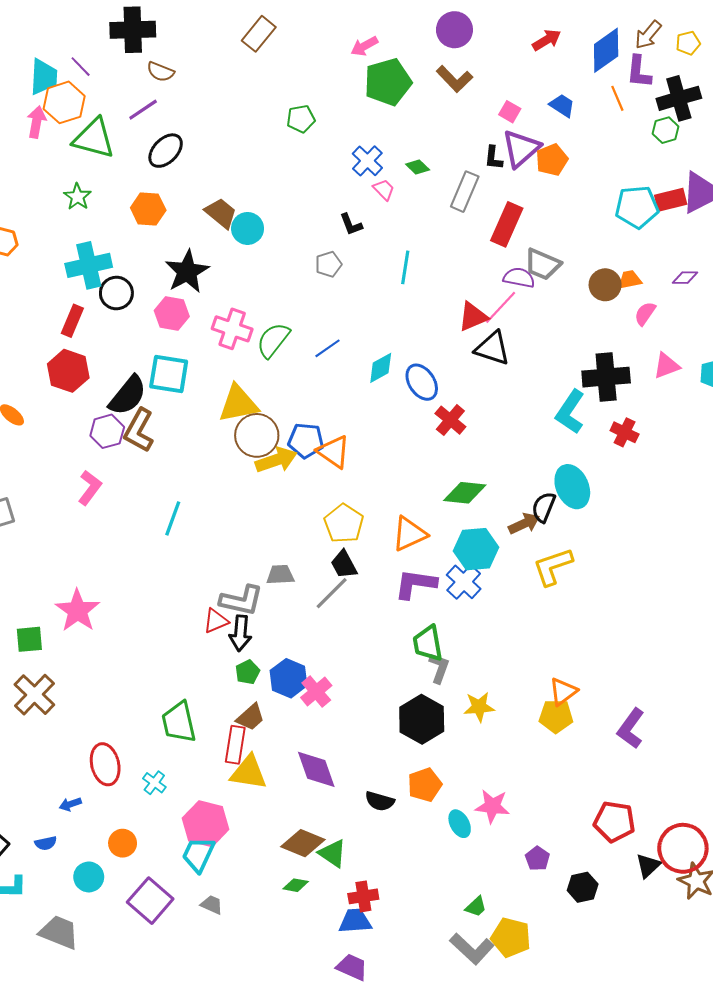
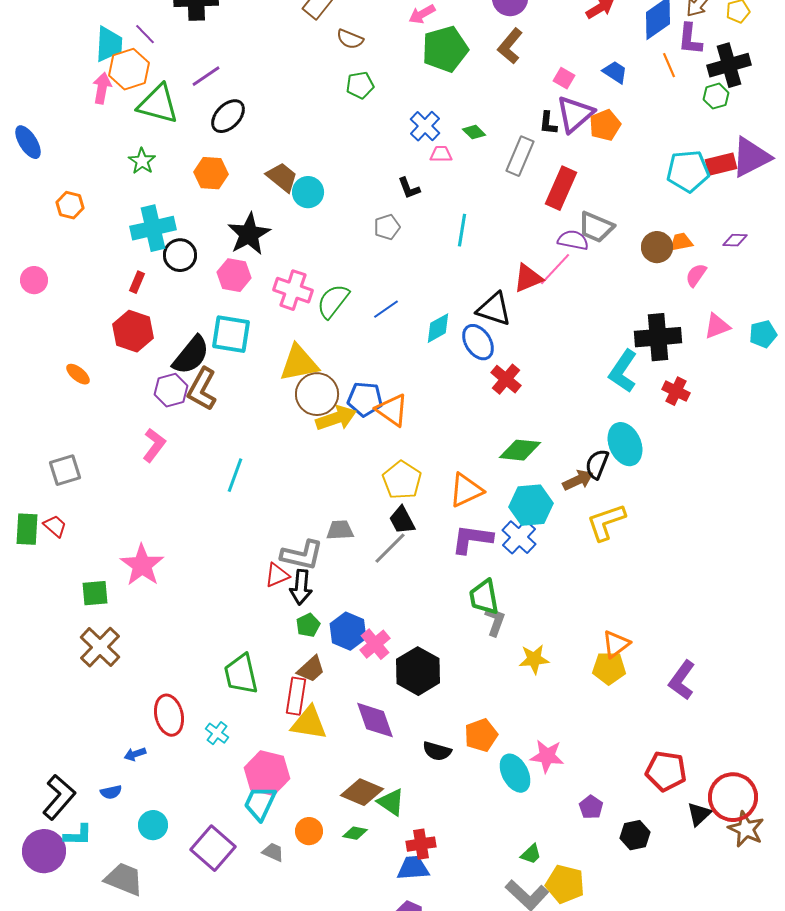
brown semicircle: (160, 72) -> (350, 39), moved
brown L-shape: (454, 79) -> (510, 46), turned 84
pink trapezoid: (384, 190) -> (441, 154), turned -45
red rectangle: (72, 321) -> (137, 282), size x0.7
black triangle: (492, 348) -> (494, 309), moved
black hexagon: (422, 719) -> (418, 671), moved
cyan ellipse: (460, 824) -> (515, 773), size x1.4
orange circle: (123, 843) -> (309, 831), moved

